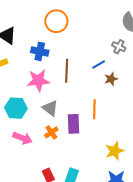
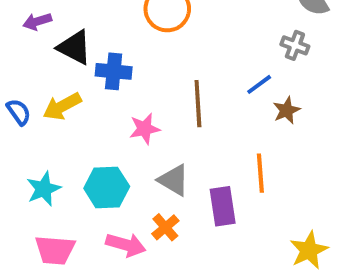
blue cross: (40, 51) -> (114, 71), moved
pink star: (38, 81) -> (145, 129), size x0.7
orange cross: (51, 132) -> (165, 227), moved

